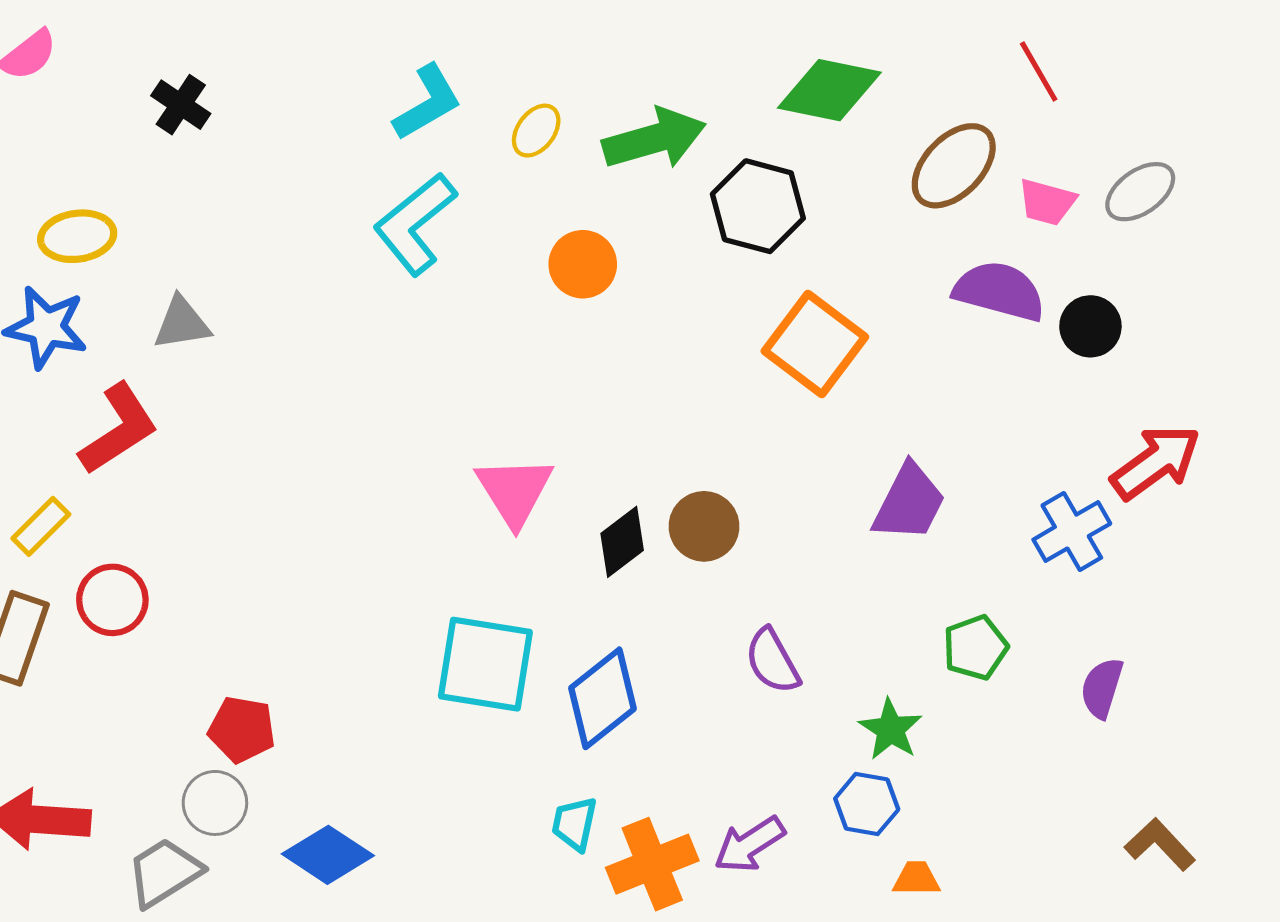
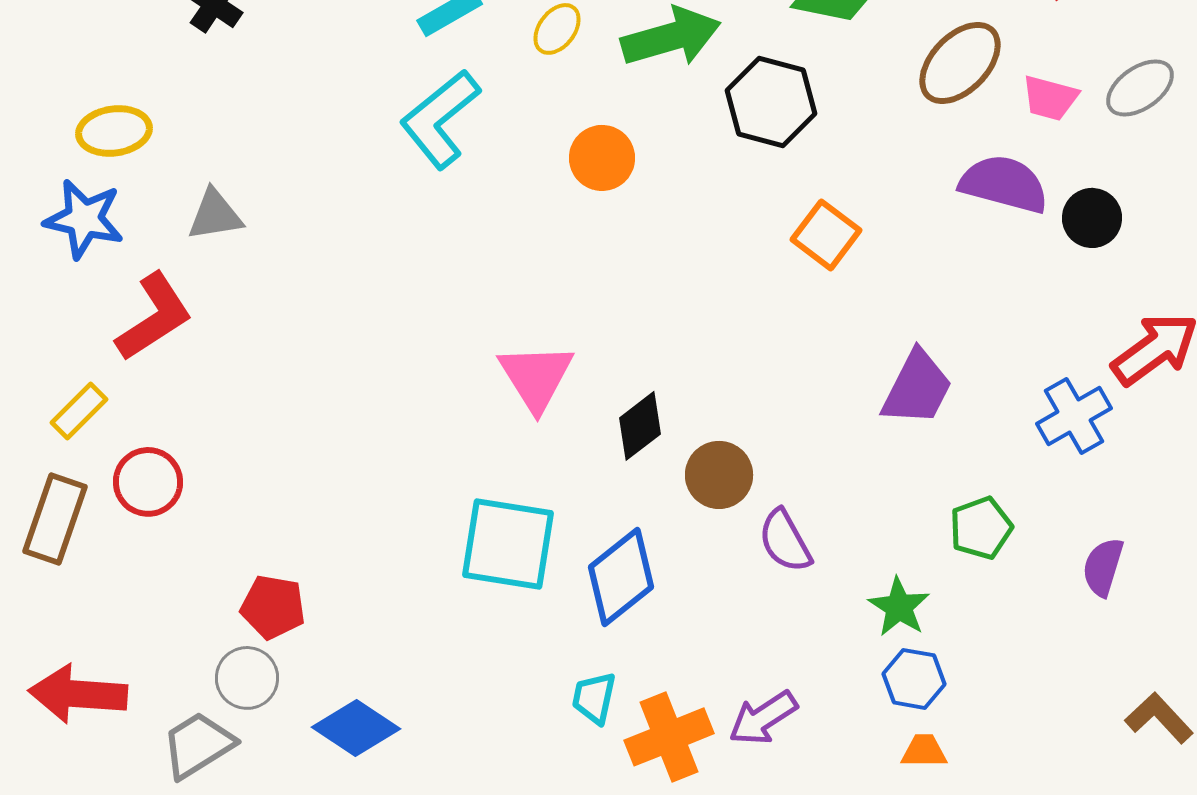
orange square: (815, 344) -> (826, 235), size x0.7
brown circle: (704, 526) -> (719, 475), moved
blue hexagon: (867, 804) -> (914, 679), moved

